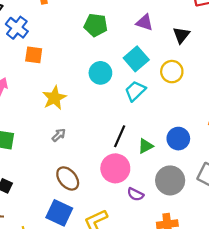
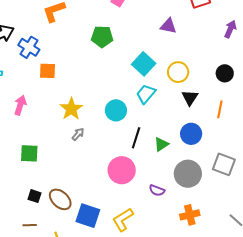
purple triangle: (145, 22) -> (168, 26), moved
black triangle: (181, 35) -> (190, 98), moved
cyan circle: (100, 73) -> (116, 110), moved
gray arrow: (59, 135) -> (78, 134), moved
pink circle: (115, 168) -> (122, 170), moved
brown ellipse: (68, 178) -> (60, 199), moved

